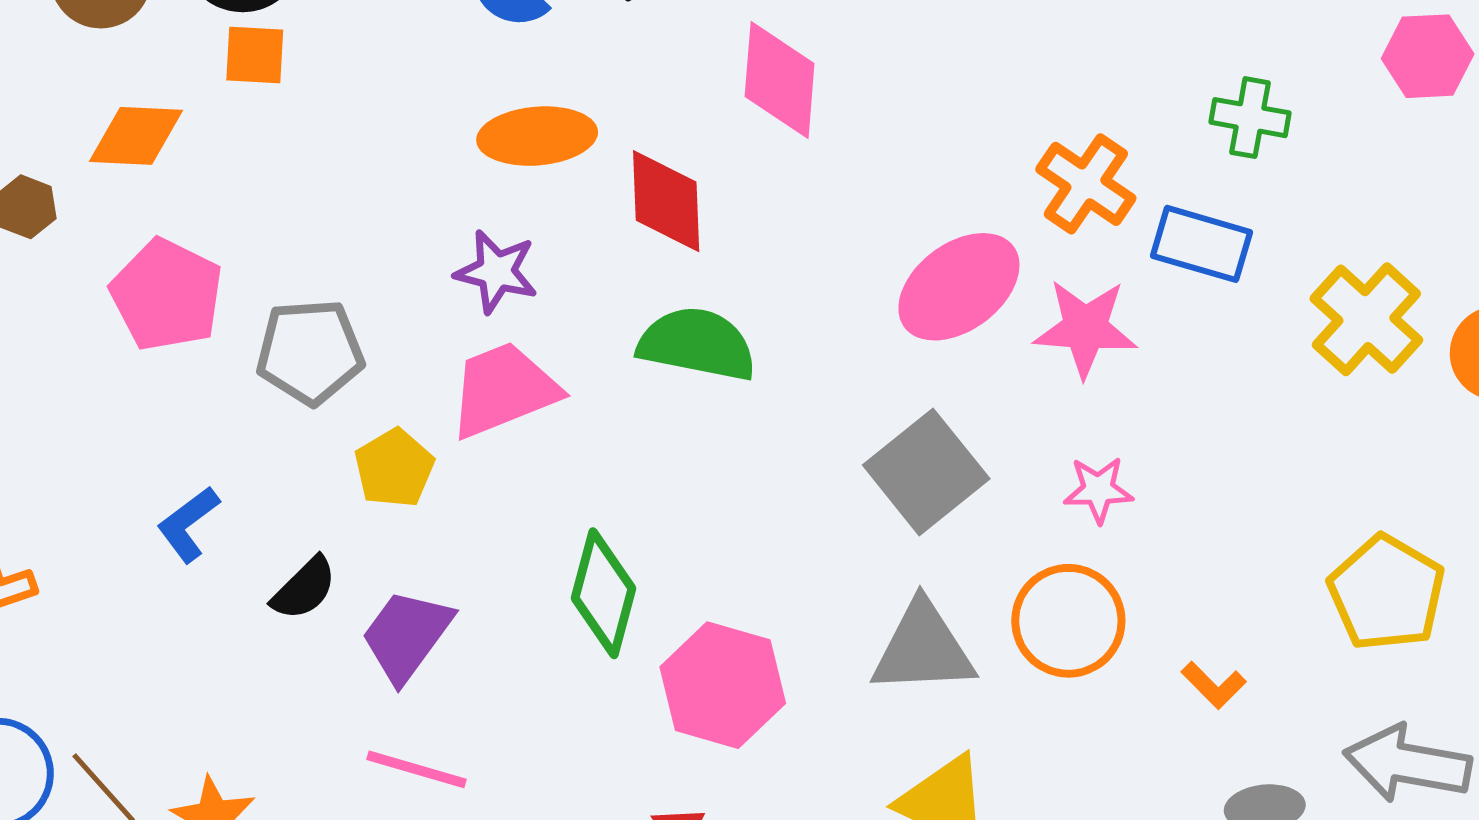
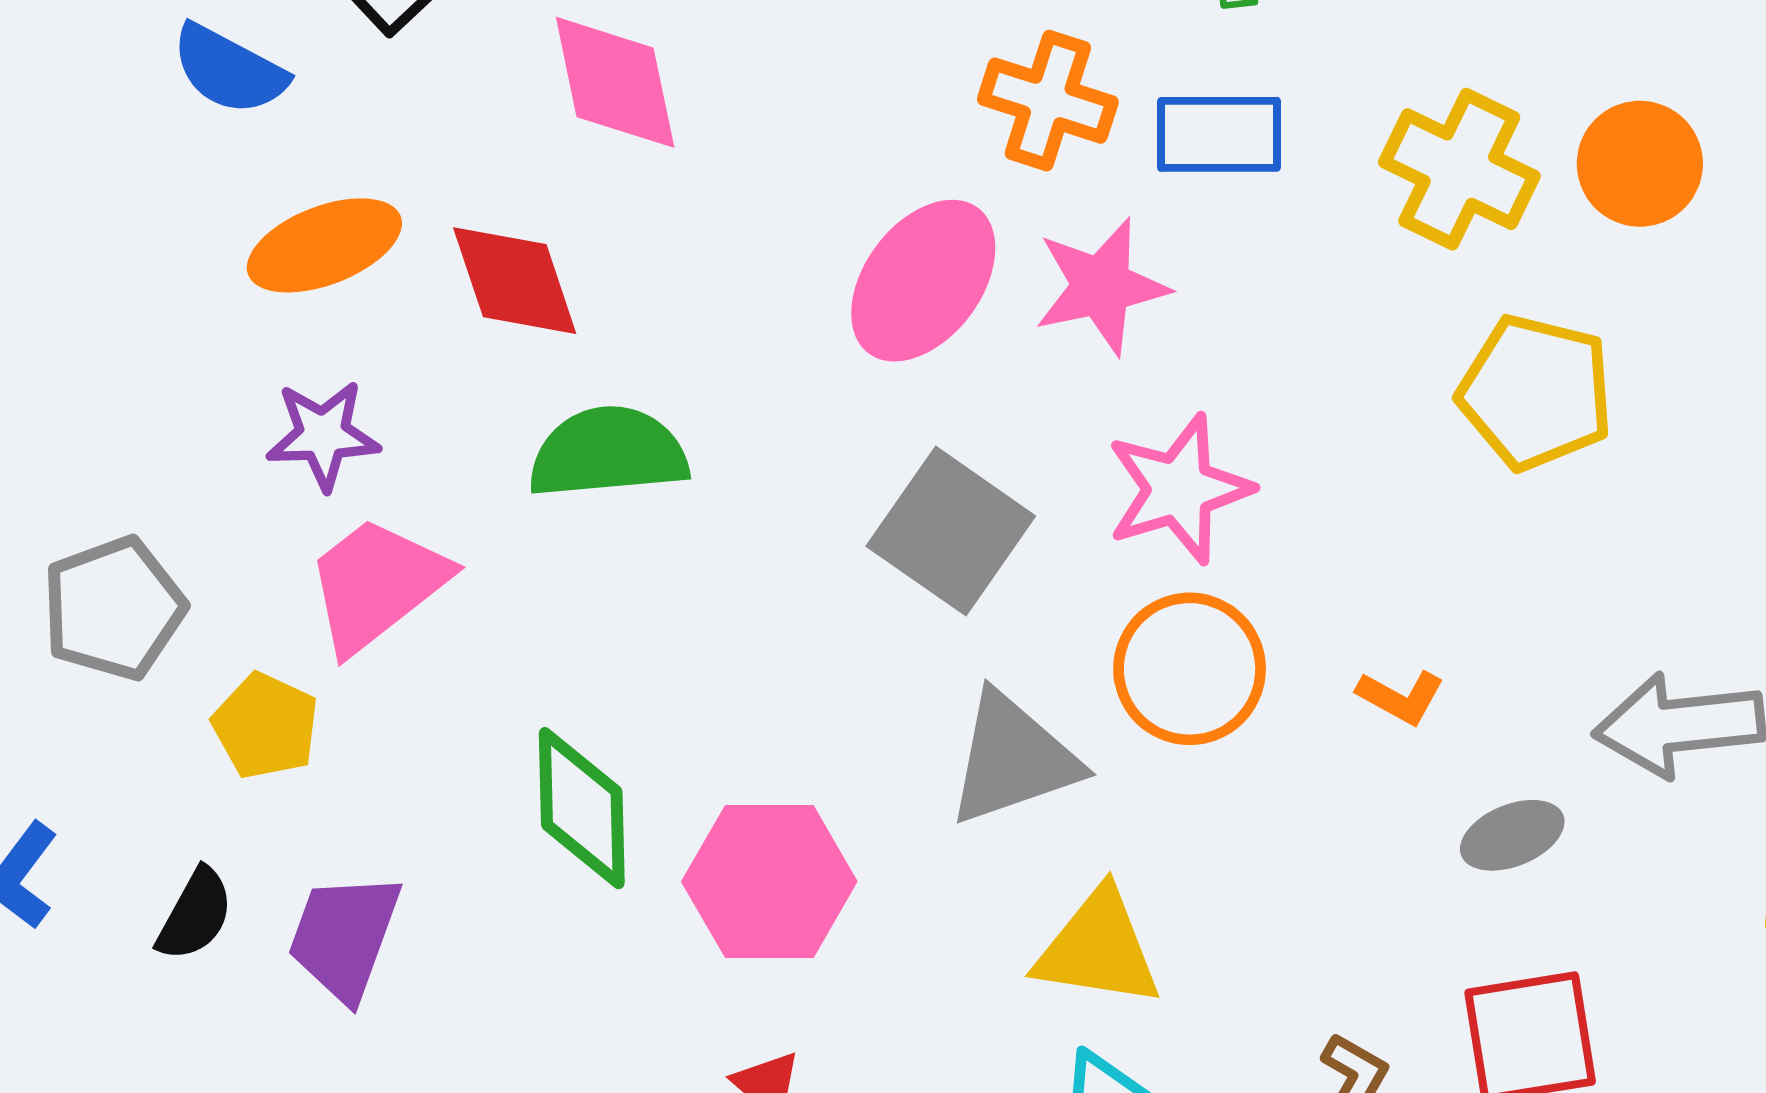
pink star: (1098, 490) -> (1179, 489), size x1.6
yellow pentagon: (1387, 593) -> (1536, 392), moved

